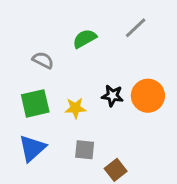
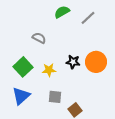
green semicircle: (85, 39) -> (62, 12), moved
gray semicircle: (43, 60) -> (39, 38), moved
green square: (35, 103) -> (23, 67), turned -30

